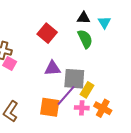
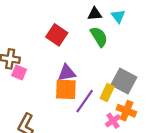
gray square: (74, 79) -> (124, 81), moved, turned 30
orange square: (50, 107) -> (66, 89), moved
pink cross: (82, 108) -> (113, 121), moved, turned -32

